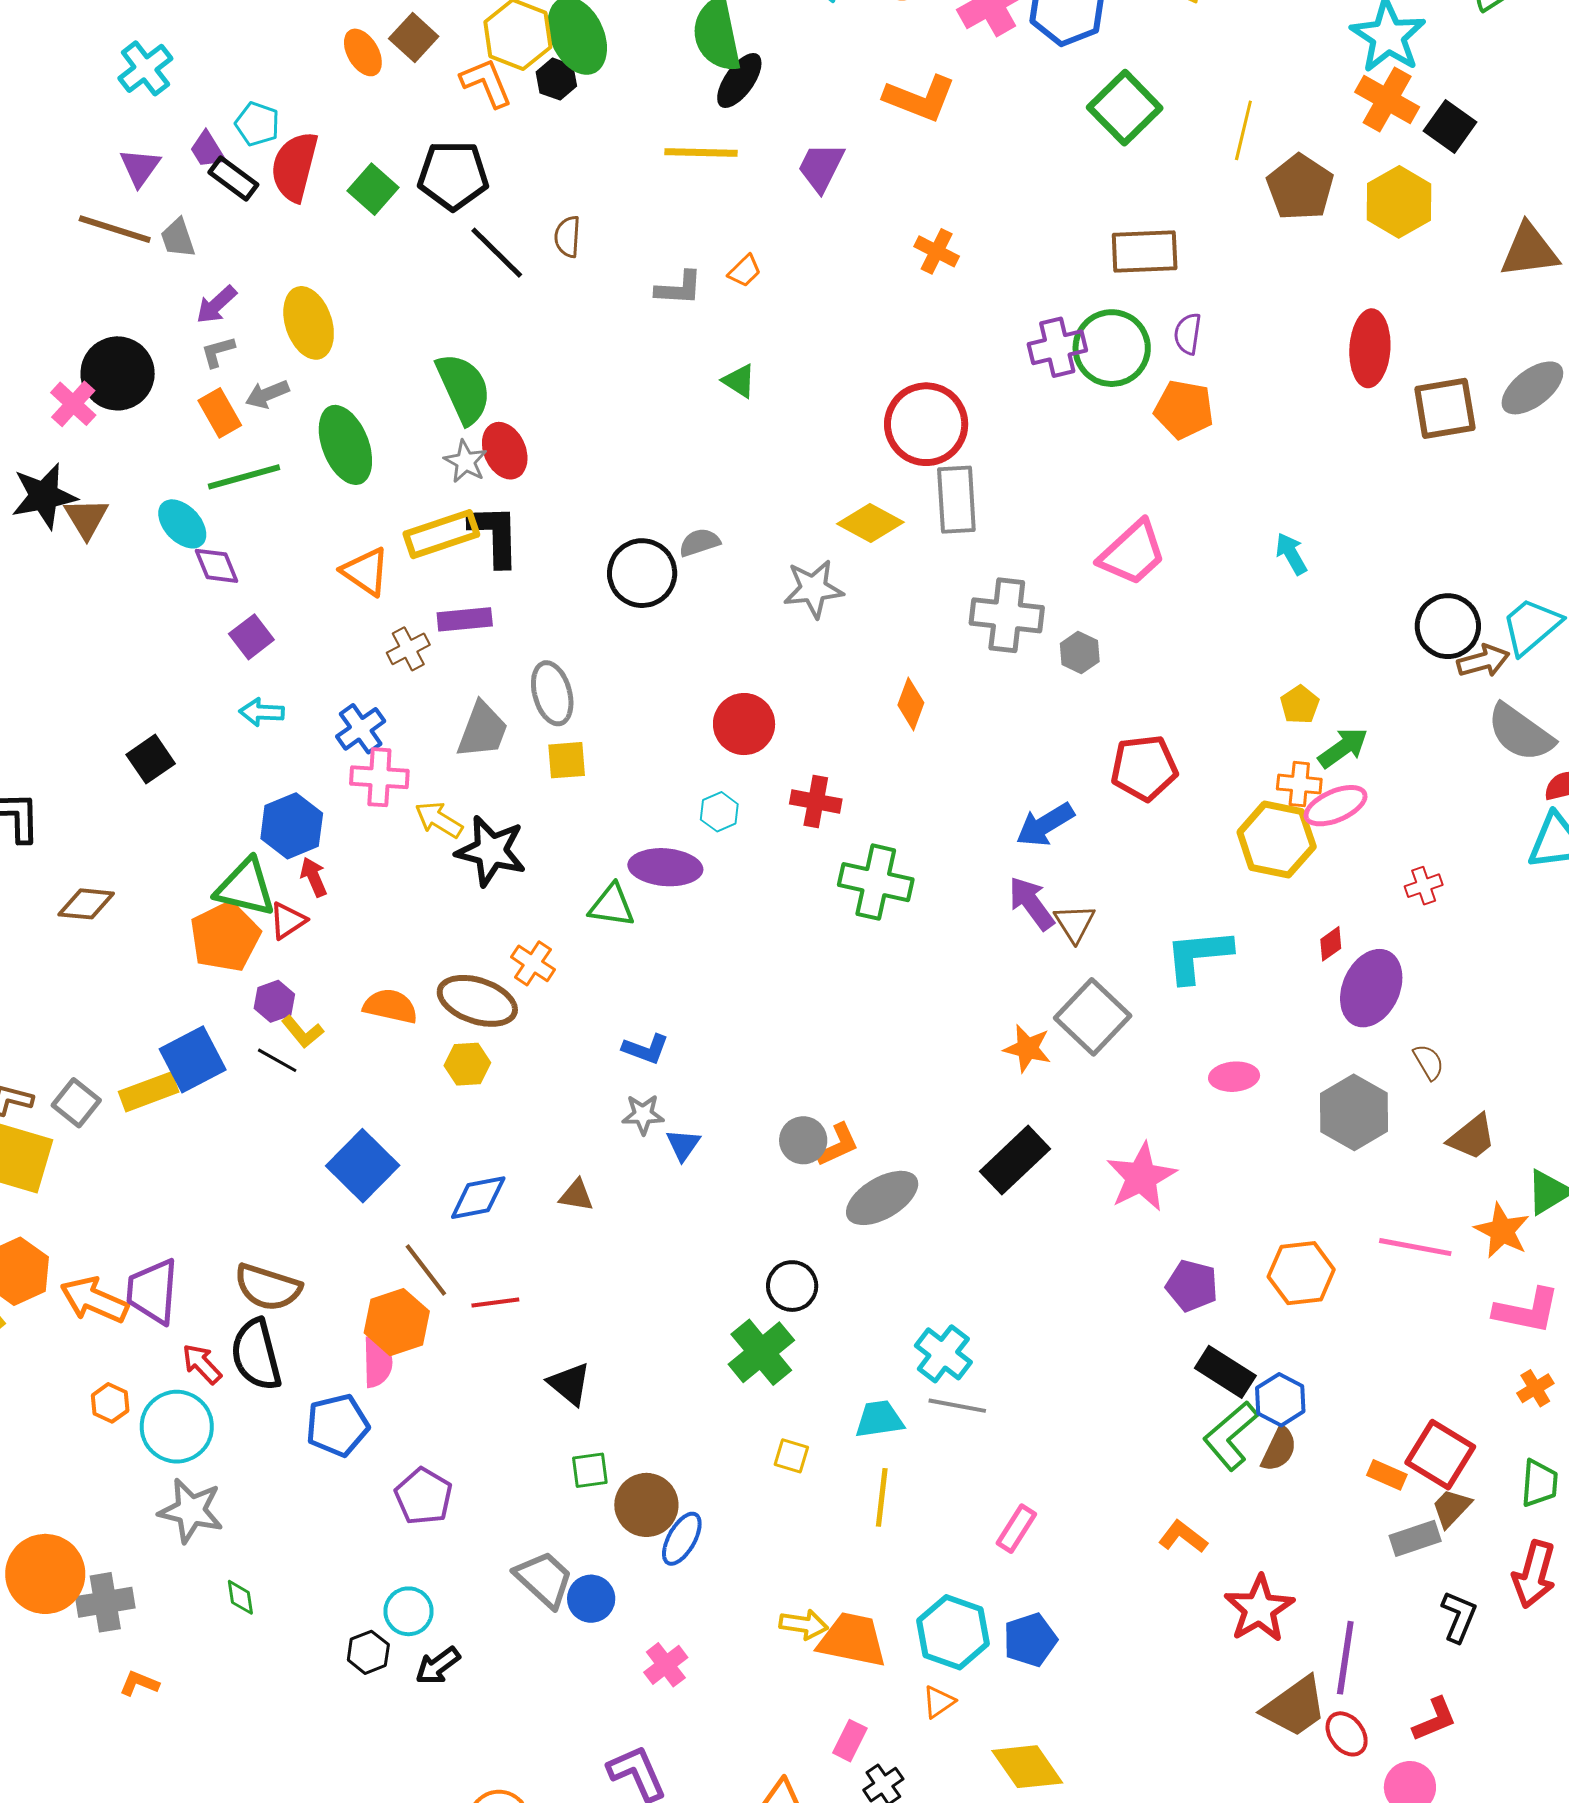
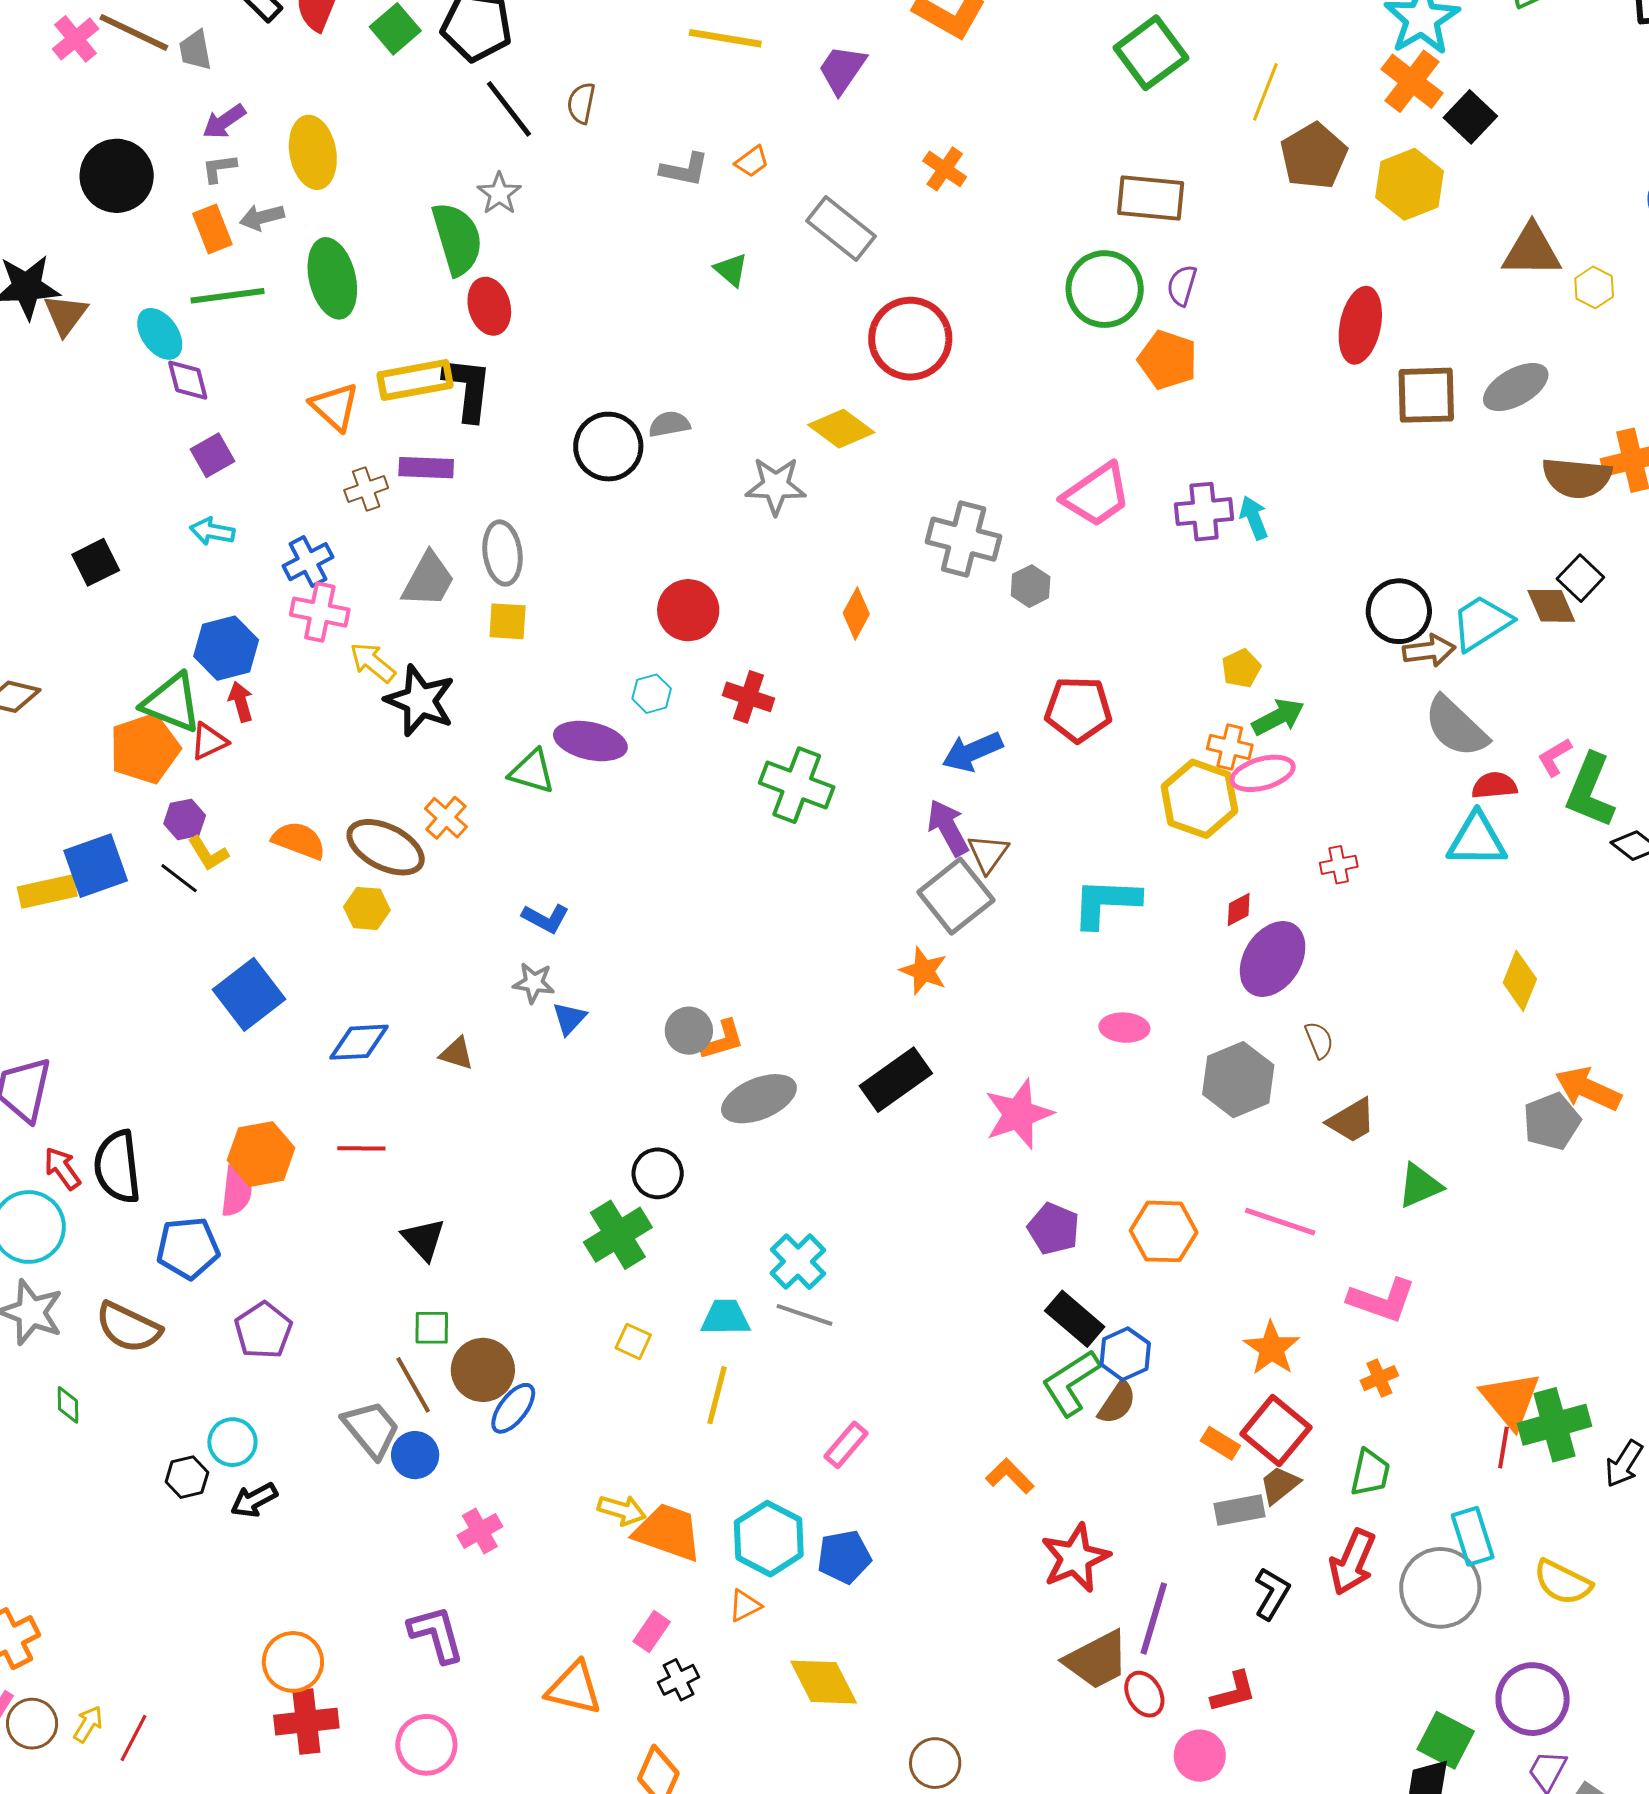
purple cross: (1057, 347) -> (1204, 512), moved
pink cross: (73, 404) -> (76, 39), moved
gray star: (466, 462) -> (499, 194), moved
gray rectangle: (956, 500) -> (841, 228), moved, turned -56
gray square: (1093, 1017) -> (956, 896), moved
orange star: (1502, 1231) -> (1272, 1348), moved
brown line: (426, 1270) -> (413, 1385), moved
brown semicircle: (268, 1287) -> (128, 1327), moved

